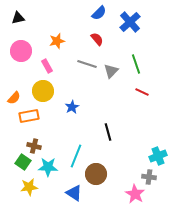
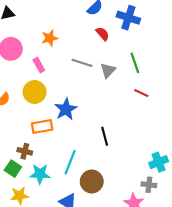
blue cross: (130, 22) -> (128, 18), turned -30
red semicircle: (97, 39) -> (102, 34), moved
blue star: (72, 107) -> (66, 109), size x1.5
orange rectangle: (29, 116) -> (42, 127), moved

